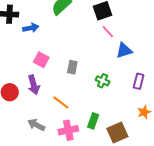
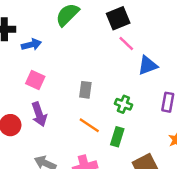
pink square: (41, 60) -> (35, 80), moved
orange line: (61, 102) -> (89, 125), moved
green rectangle: (93, 121) -> (117, 137), moved

